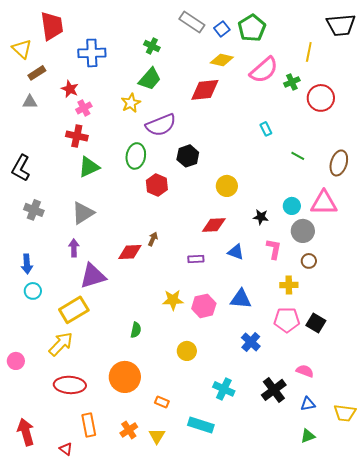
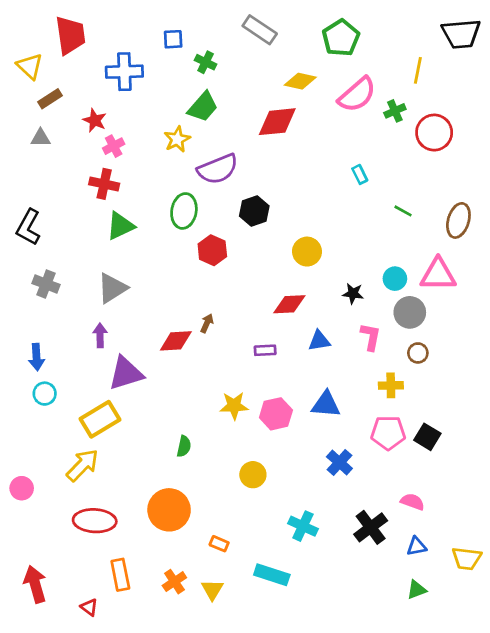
blue square: (222, 29) -> (173, 39), moved, turned 35
blue triangle: (236, 252) -> (319, 341), turned -30

